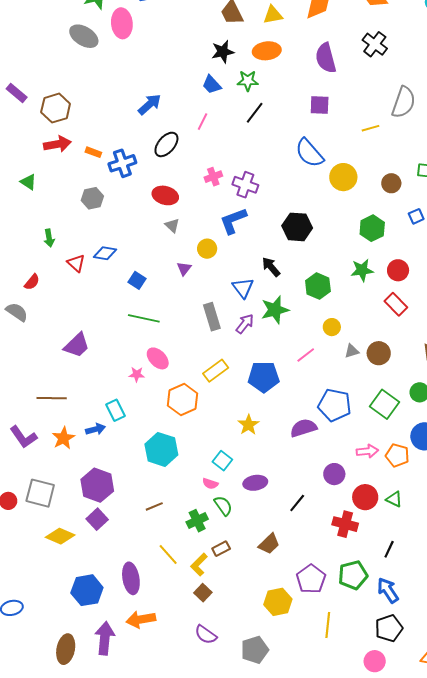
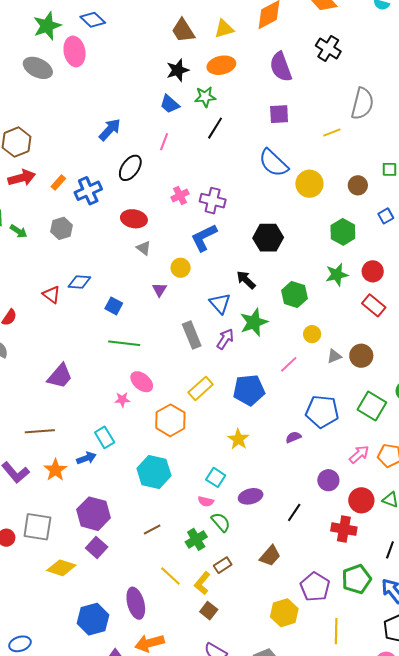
orange rectangle: (93, 152) -> (58, 182), turned -63
green arrow: (49, 238) -> (19, 231), moved, turned -42
purple semicircle: (303, 428) -> (293, 437), size x0.6
pink arrow: (367, 451) -> (359, 454), turned -30

